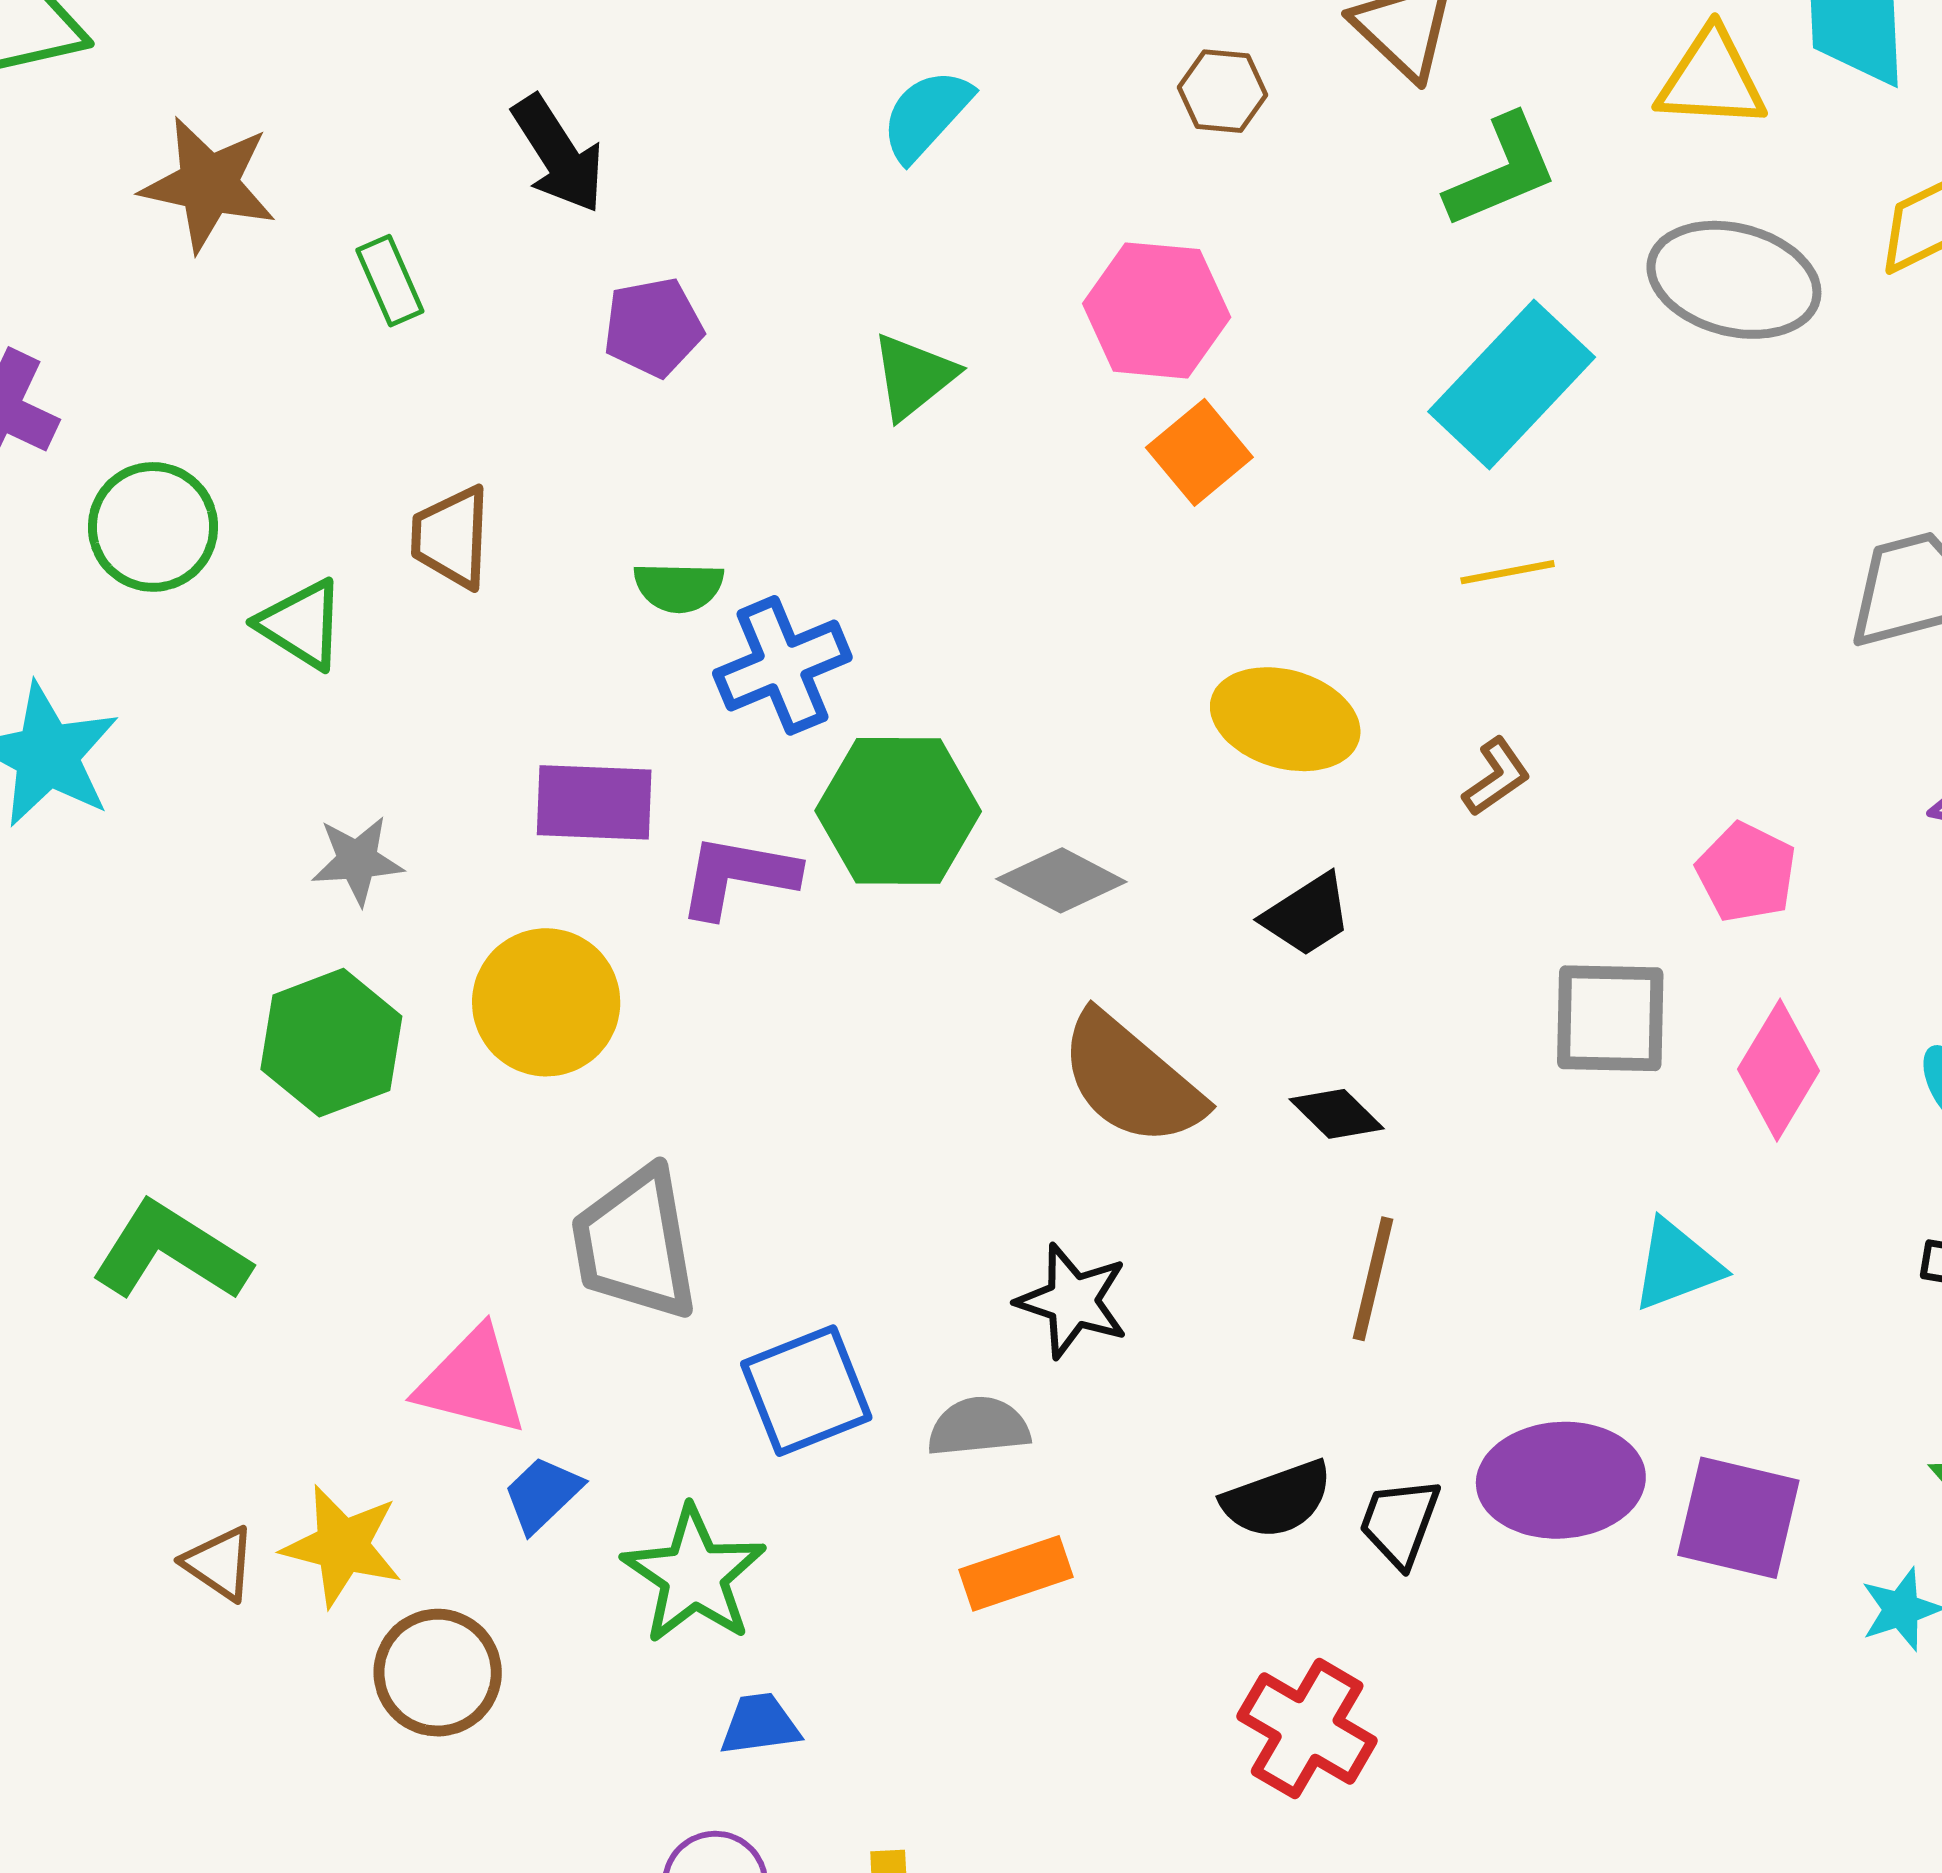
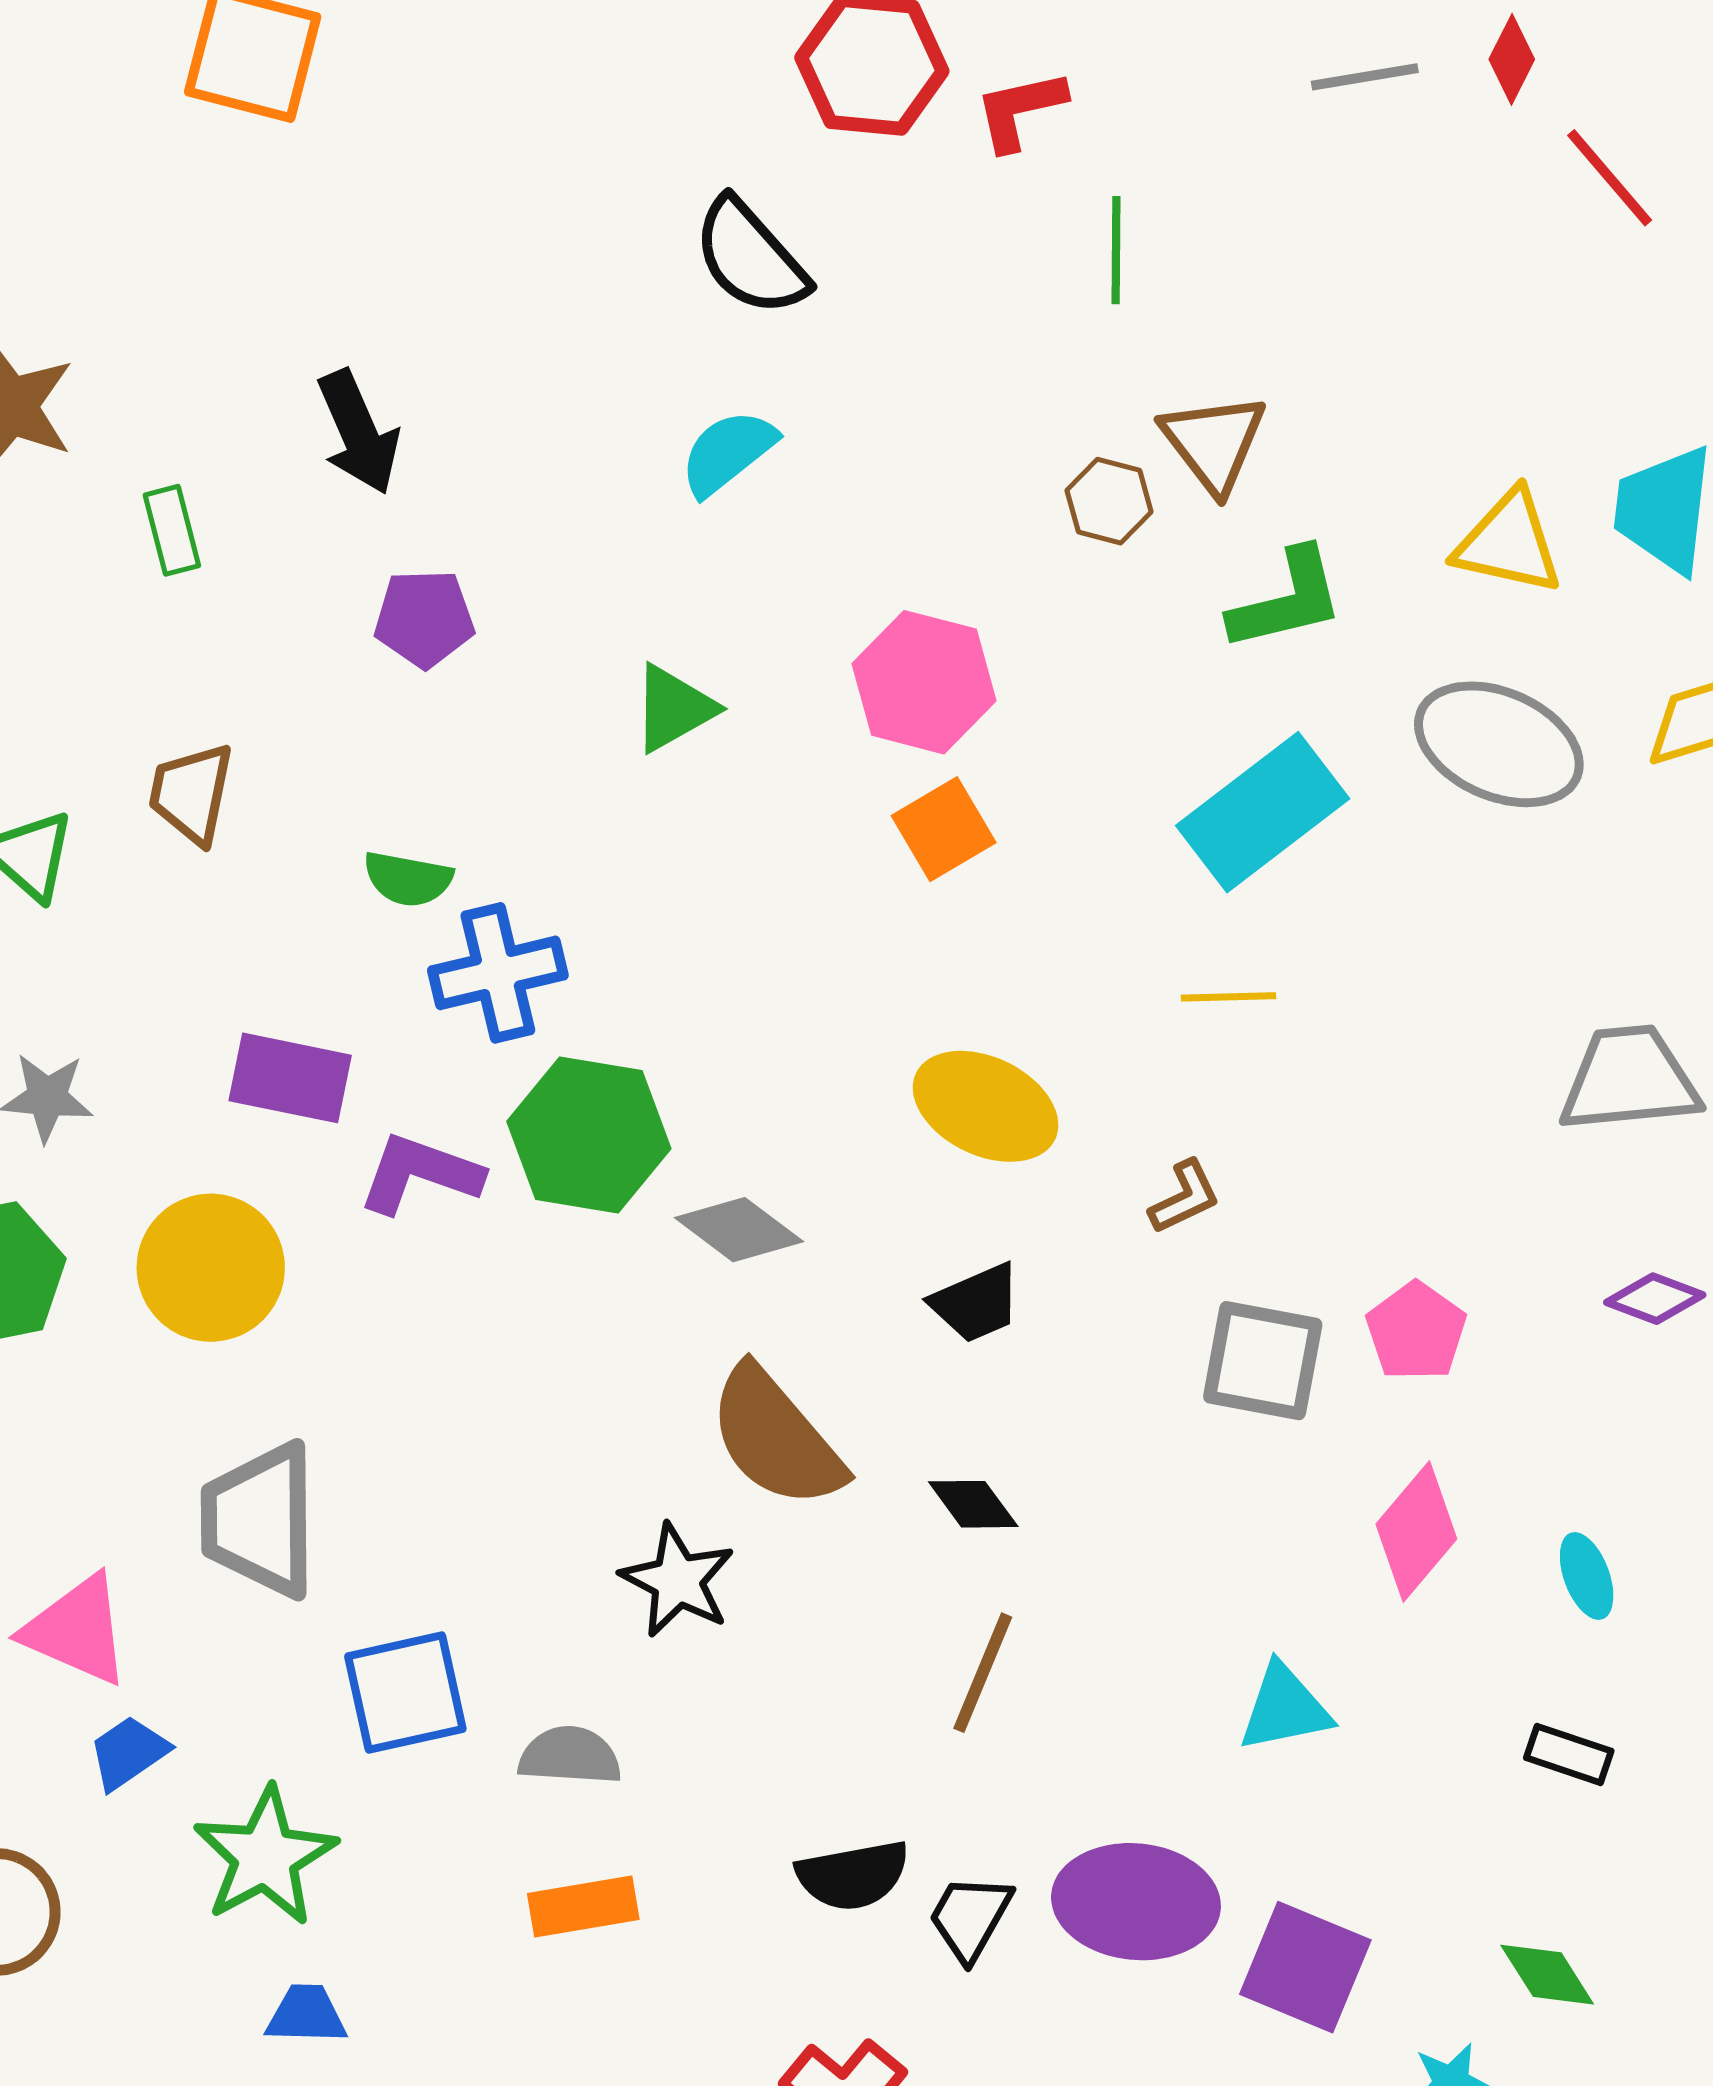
brown hexagon: (1222, 91) -> (1109, 501), moved
gray square: (1610, 1018) -> (1263, 1361), moved
black star: (1073, 1301) -> (678, 1580), moved

